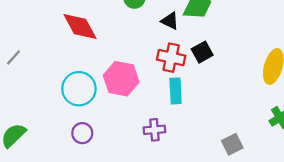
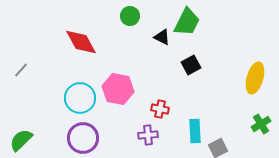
red cross: (171, 58) -> (160, 109), moved, size x0.7
cyan rectangle: (176, 91) -> (195, 131), moved
purple circle: (82, 133) -> (83, 138), size x1.6

